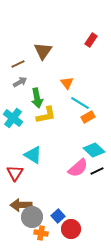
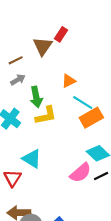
red rectangle: (91, 40) -> (61, 34), moved
orange triangle: (67, 83) -> (69, 81), turned 40
orange rectangle: (88, 117) -> (91, 118), size x1.5

